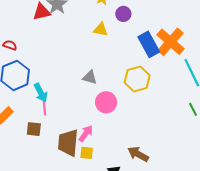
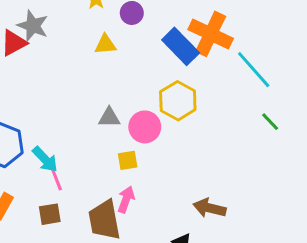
pink circle: (106, 102) -> (145, 127), moved
yellow square: (87, 153) -> (128, 160), moved

